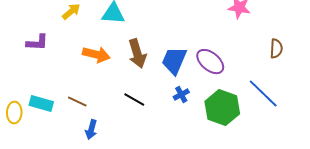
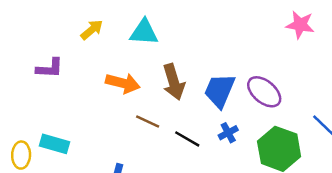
black line: (134, 100) -> (187, 139), moved
brown line: (77, 102) -> (148, 122), moved

